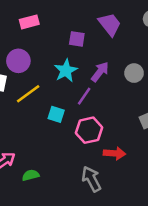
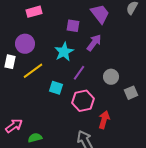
purple arrow: (100, 72) -> (94, 43), moved
gray circle: (134, 73) -> (111, 77), moved
red arrow: (115, 153) -> (104, 120), turned -78

